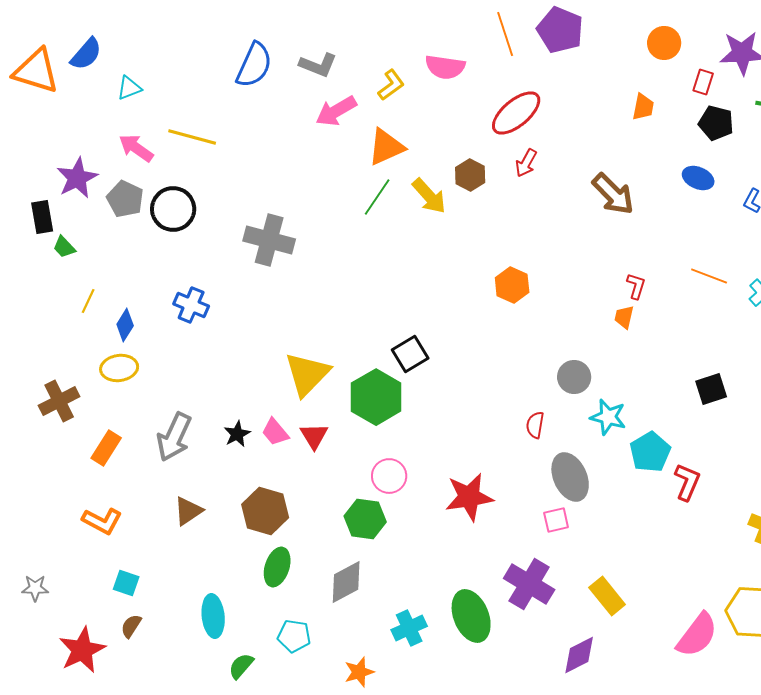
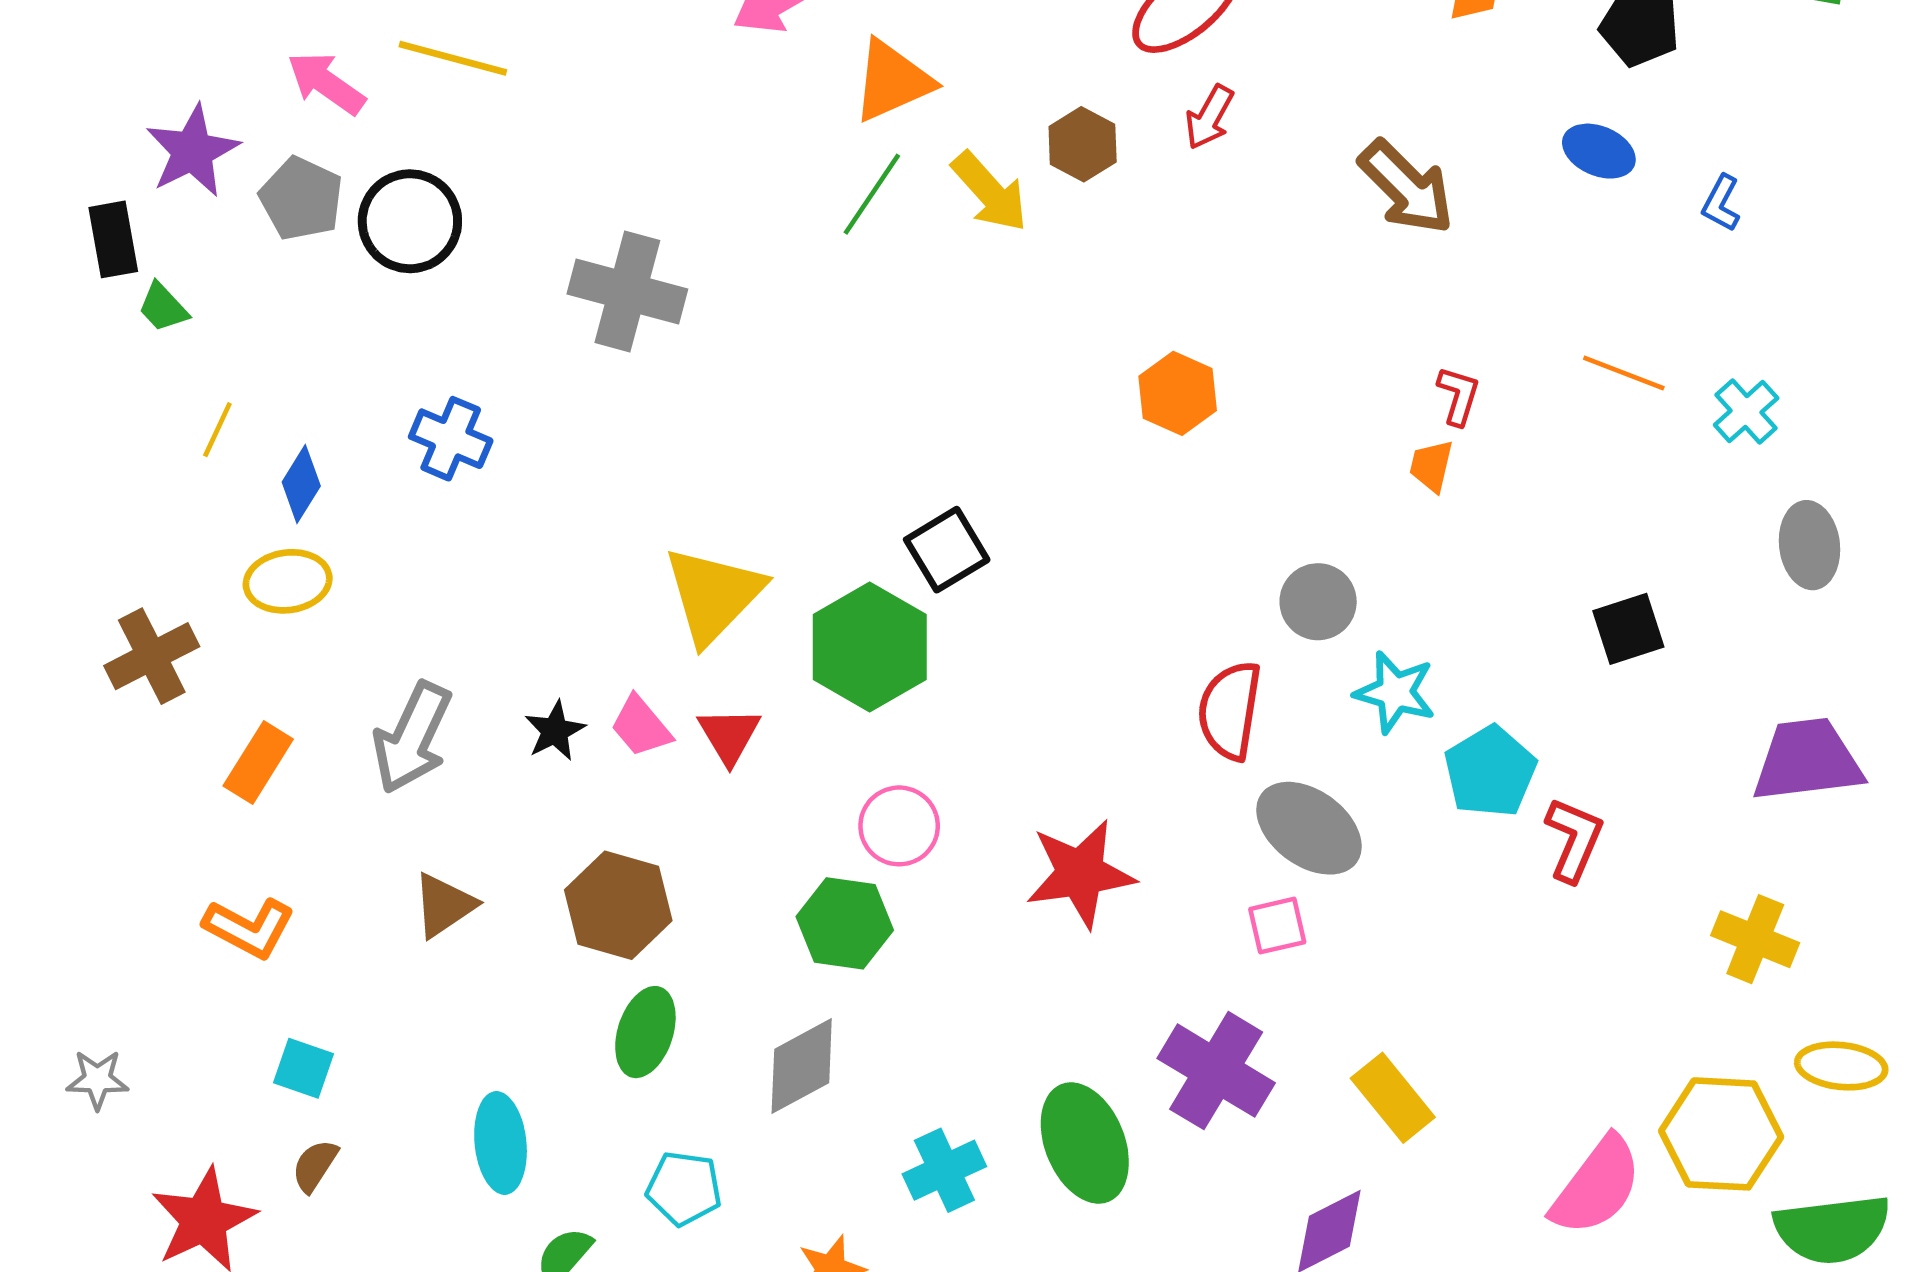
red semicircle: (535, 425) -> (1230, 710), size x1.6
gray ellipse: (570, 477) -> (1309, 828), turned -30

